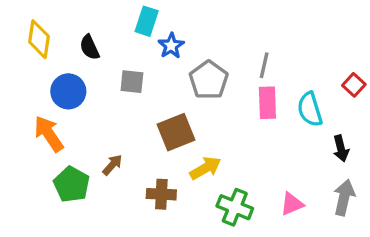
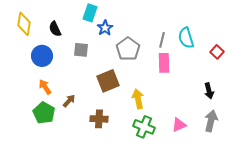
cyan semicircle: (310, 109) -> (186, 38), moved
orange arrow: (49, 134) -> (45, 87), moved, size x0.7
yellow arrow: (205, 168) -> (138, 99), moved, turned -72

